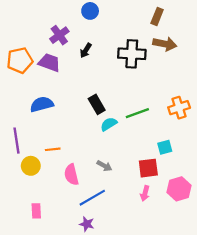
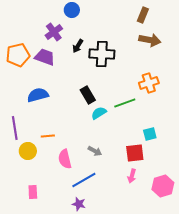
blue circle: (90, 11) -> (72, 10), moved
black cross: (132, 54) -> (102, 54), moved
orange cross: (179, 108) -> (149, 83), moved
pink hexagon: (179, 189) -> (163, 186), moved

